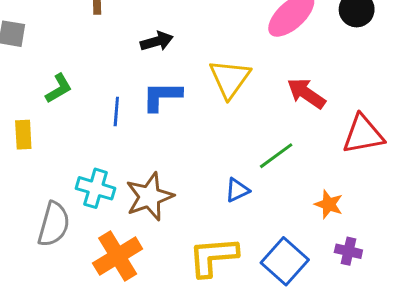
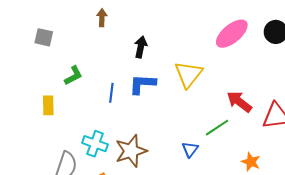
black arrow: (157, 41) -> (141, 47), turned -65
red arrow: (306, 93) -> (239, 102), moved
blue triangle: (237, 190) -> (190, 149), turned -30

